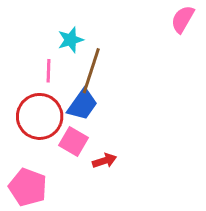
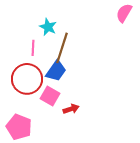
cyan star: (71, 40) -> (48, 27), turned -30

